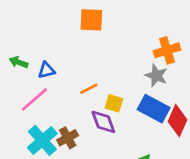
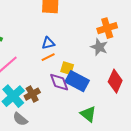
blue triangle: (46, 70) -> (48, 43), moved
blue rectangle: (154, 109) -> (77, 81), moved

